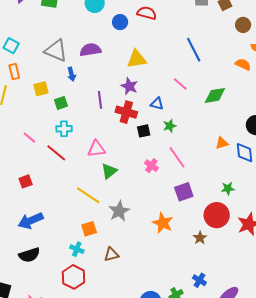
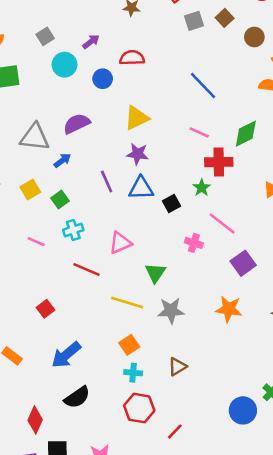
blue arrow: (71, 74) -> (62, 160), turned -96
blue triangle: (157, 104) -> (141, 188), moved, size x1.5
red cross: (126, 112) -> (219, 162), moved
pink line: (29, 138) -> (36, 242), moved
red line: (56, 153) -> (86, 269), moved
green triangle: (109, 171) -> (155, 273), moved
gray star: (119, 211) -> (171, 311), turned -30
orange square: (89, 229) -> (129, 345), moved

